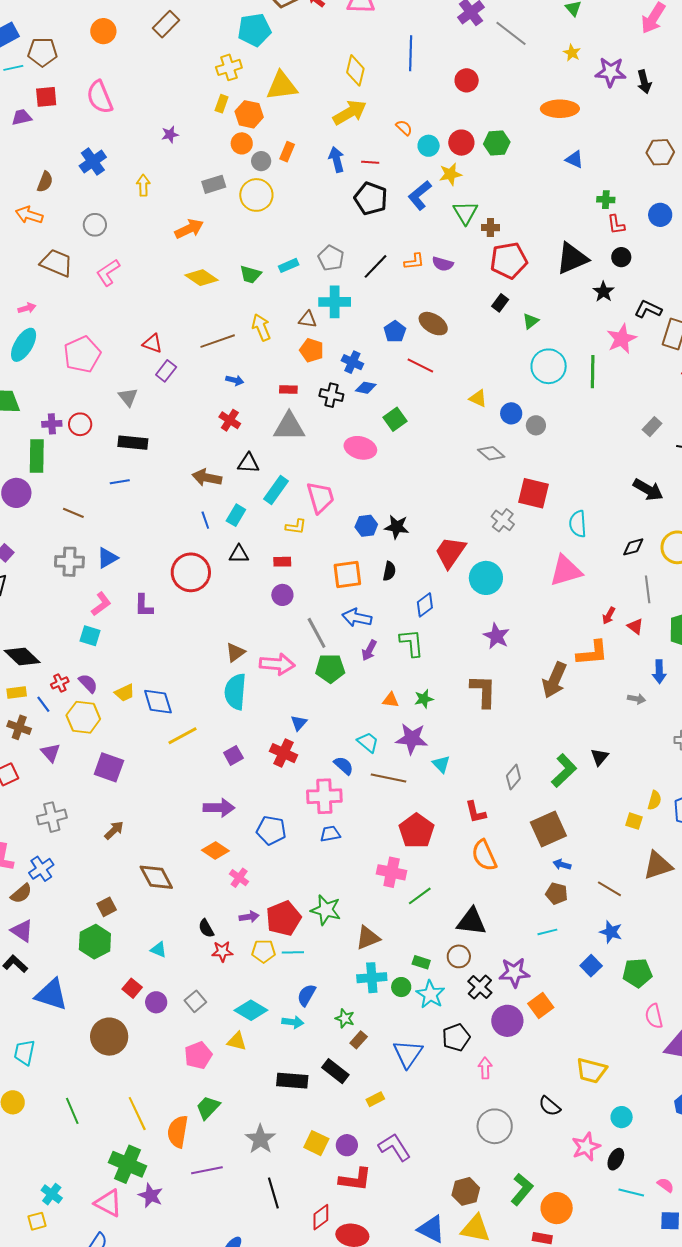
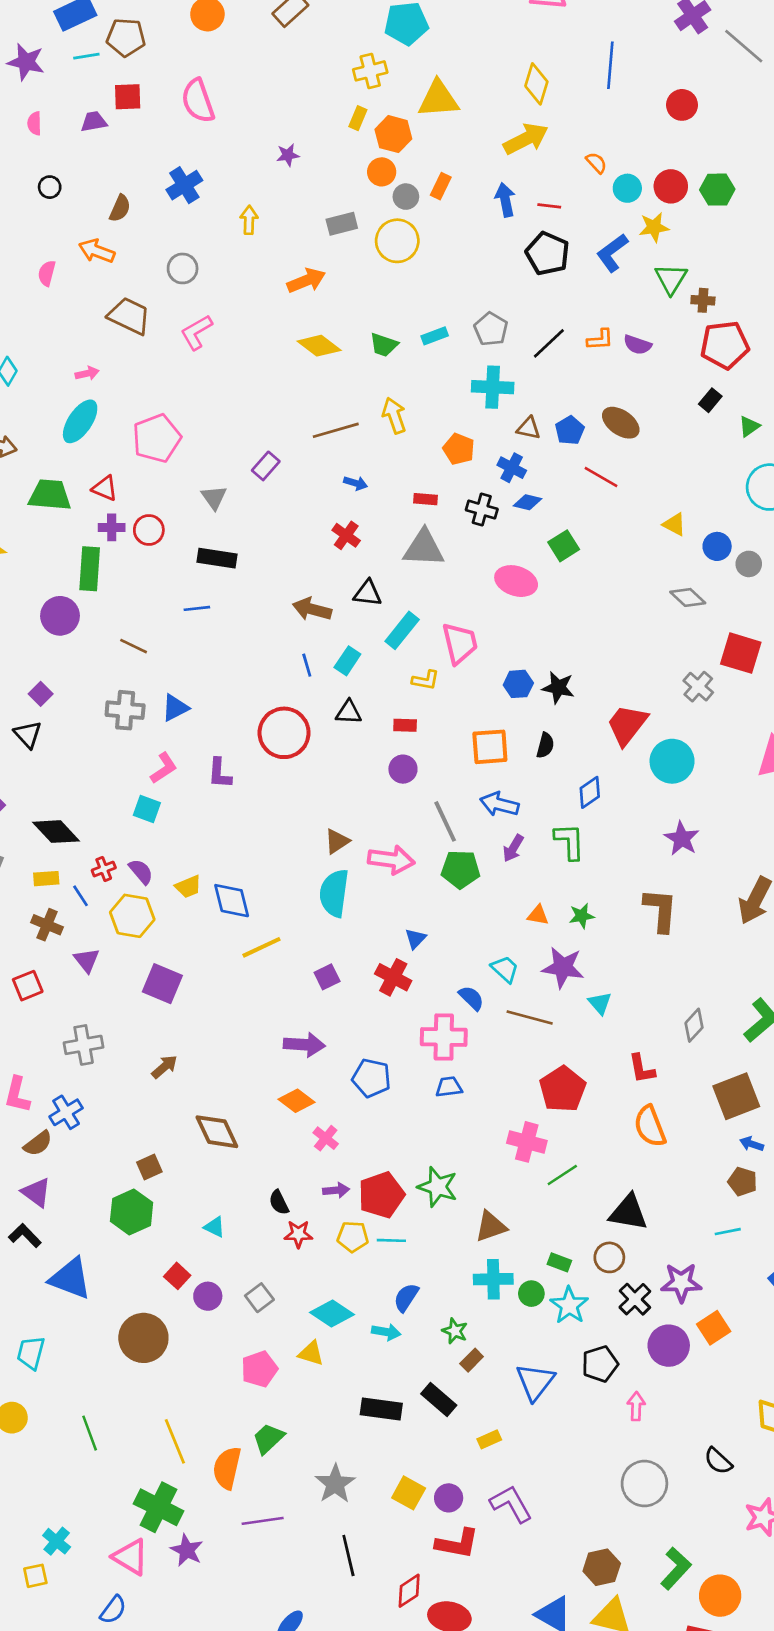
brown triangle: (308, 319) -> (529, 428), moved
red triangle: (152, 343) -> (105, 488), moved

